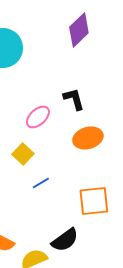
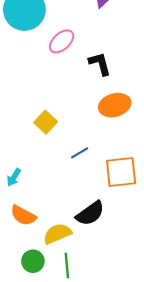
pink ellipse: (38, 117) -> (62, 41), moved
blue line: (41, 183) -> (80, 153), moved

